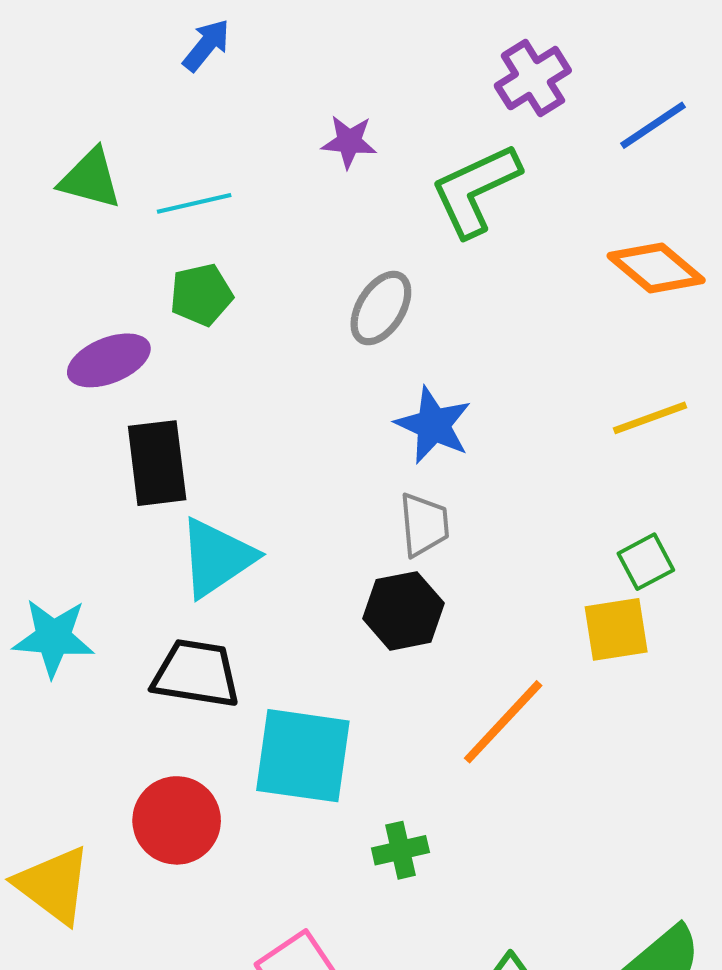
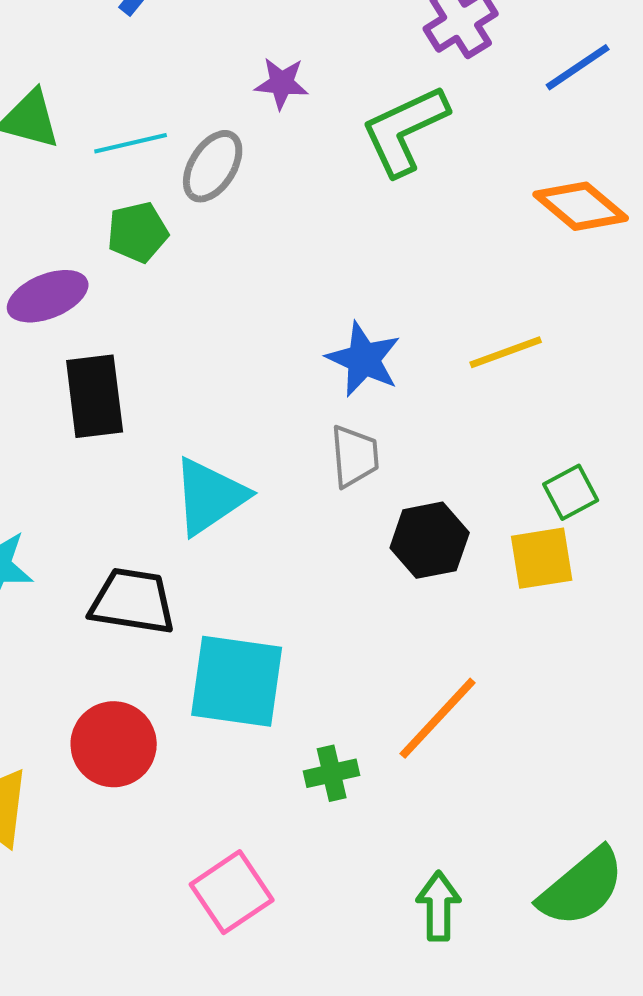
gray ellipse: (381, 308) -> (213, 166), moved
yellow line: (650, 418) -> (506, 352), moved
cyan triangle: (217, 558) -> (210, 496), moved
black hexagon: (404, 611) -> (430, 540), moved
orange line: (503, 722) -> (438, 718), moved

